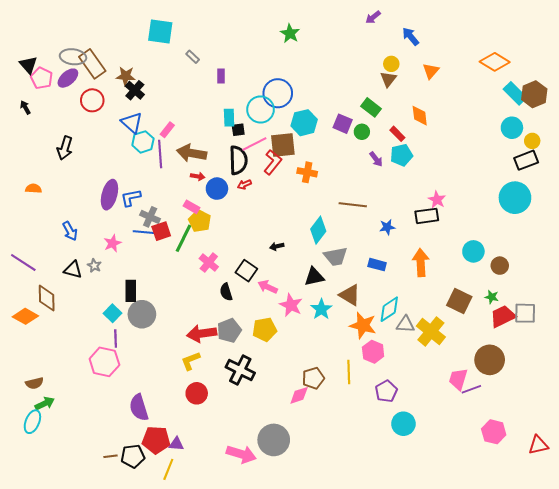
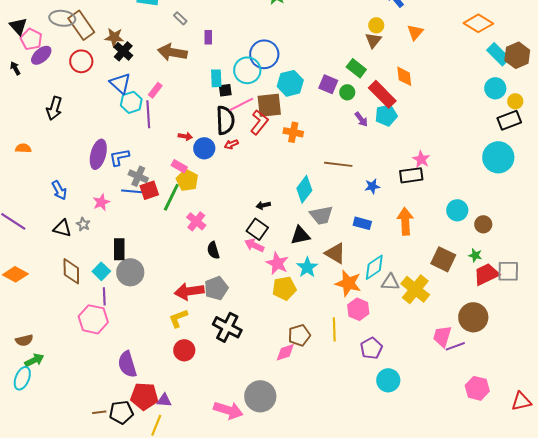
purple ellipse: (68, 78) -> (41, 55), moved
red rectangle: (397, 134) -> (382, 94), size x1.8
brown arrow: (192, 153) -> (172, 52), moved
black square: (246, 271) -> (257, 229), moved
brown diamond: (47, 298) -> (71, 271), moved
yellow pentagon: (265, 329) -> (284, 288), moved

